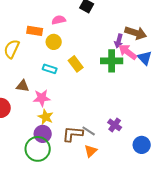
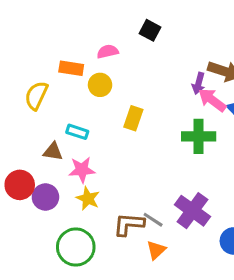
green cross: (112, 61) -> (199, 136), moved
yellow rectangle: (76, 64) -> (133, 118), turned 56
cyan rectangle: (50, 69) -> (77, 132), moved
purple cross: (115, 125) -> (192, 211), size x1.6
purple circle: (43, 134) -> (45, 197), moved

